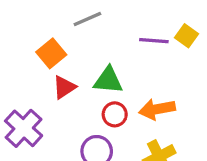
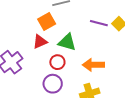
orange square: (51, 53) -> (47, 21), moved
red circle: (115, 114) -> (57, 62), moved

